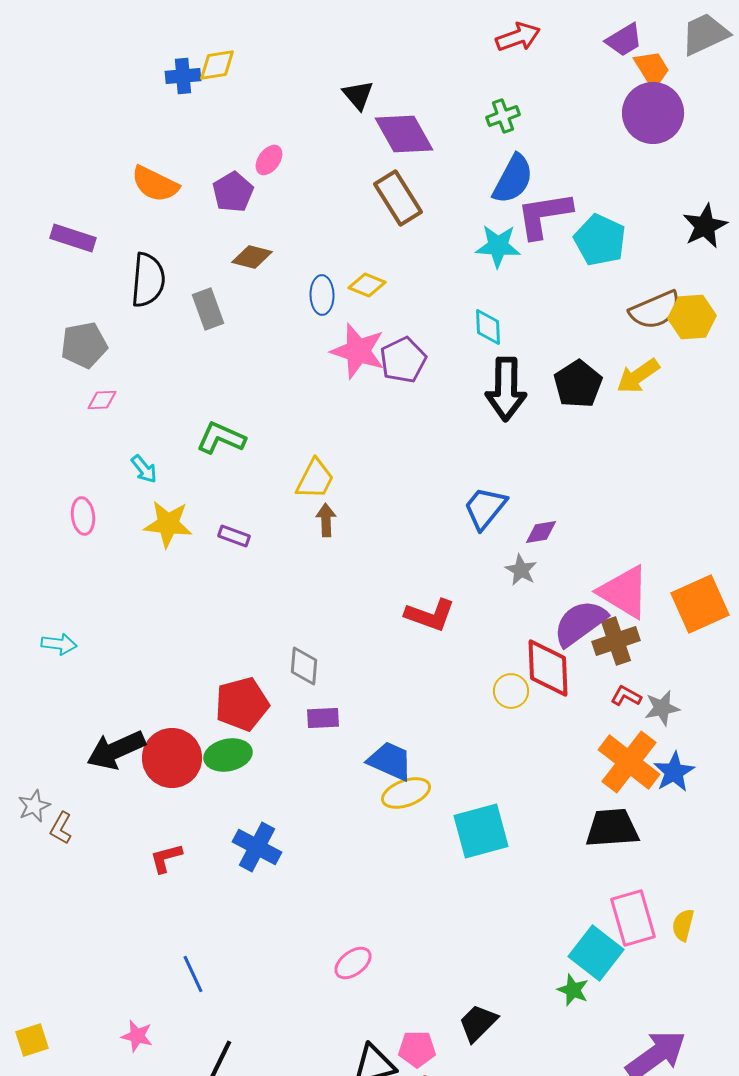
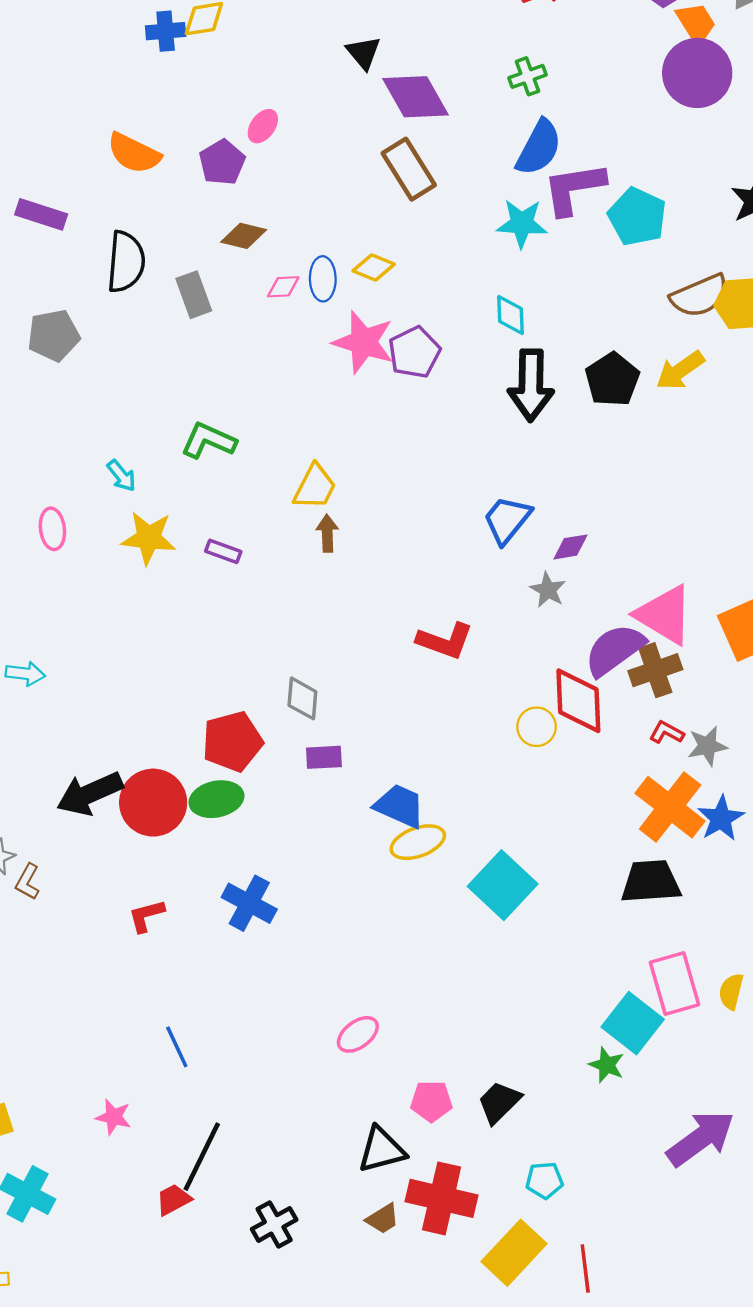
pink diamond: (102, 400) -> (283, 287), moved
cyan square: (481, 831) -> (503, 885), turned -32
pink pentagon: (417, 1049) -> (431, 1101), moved

